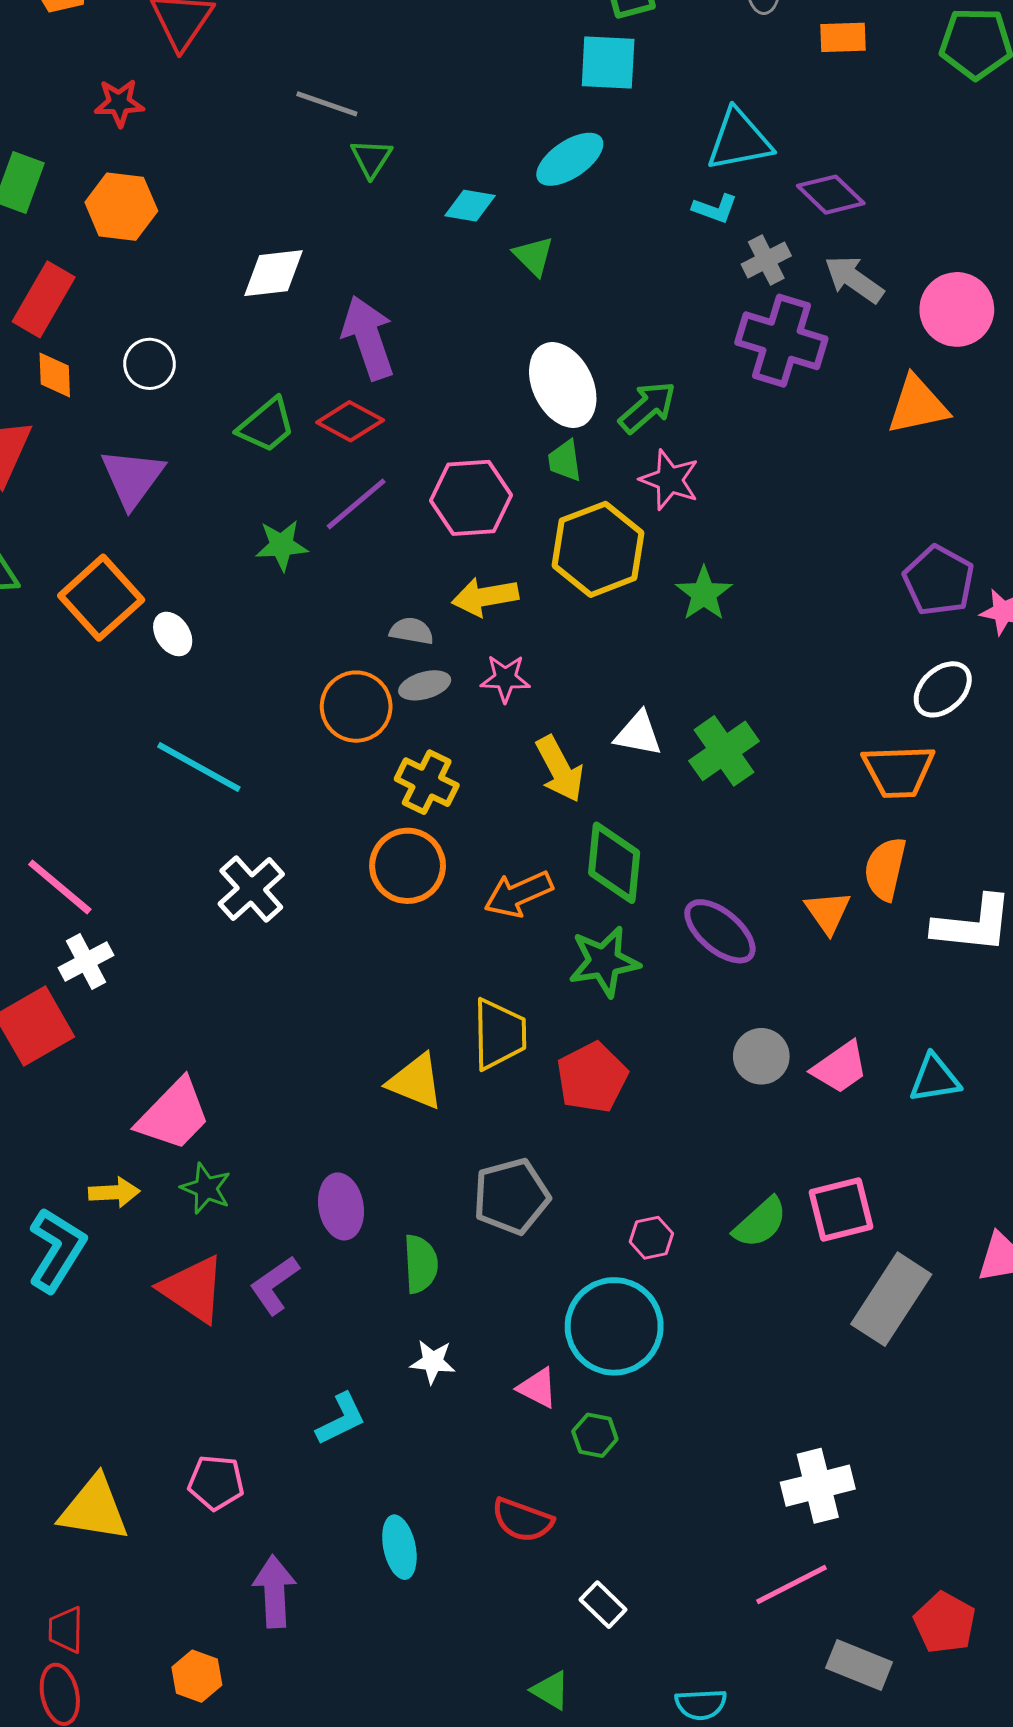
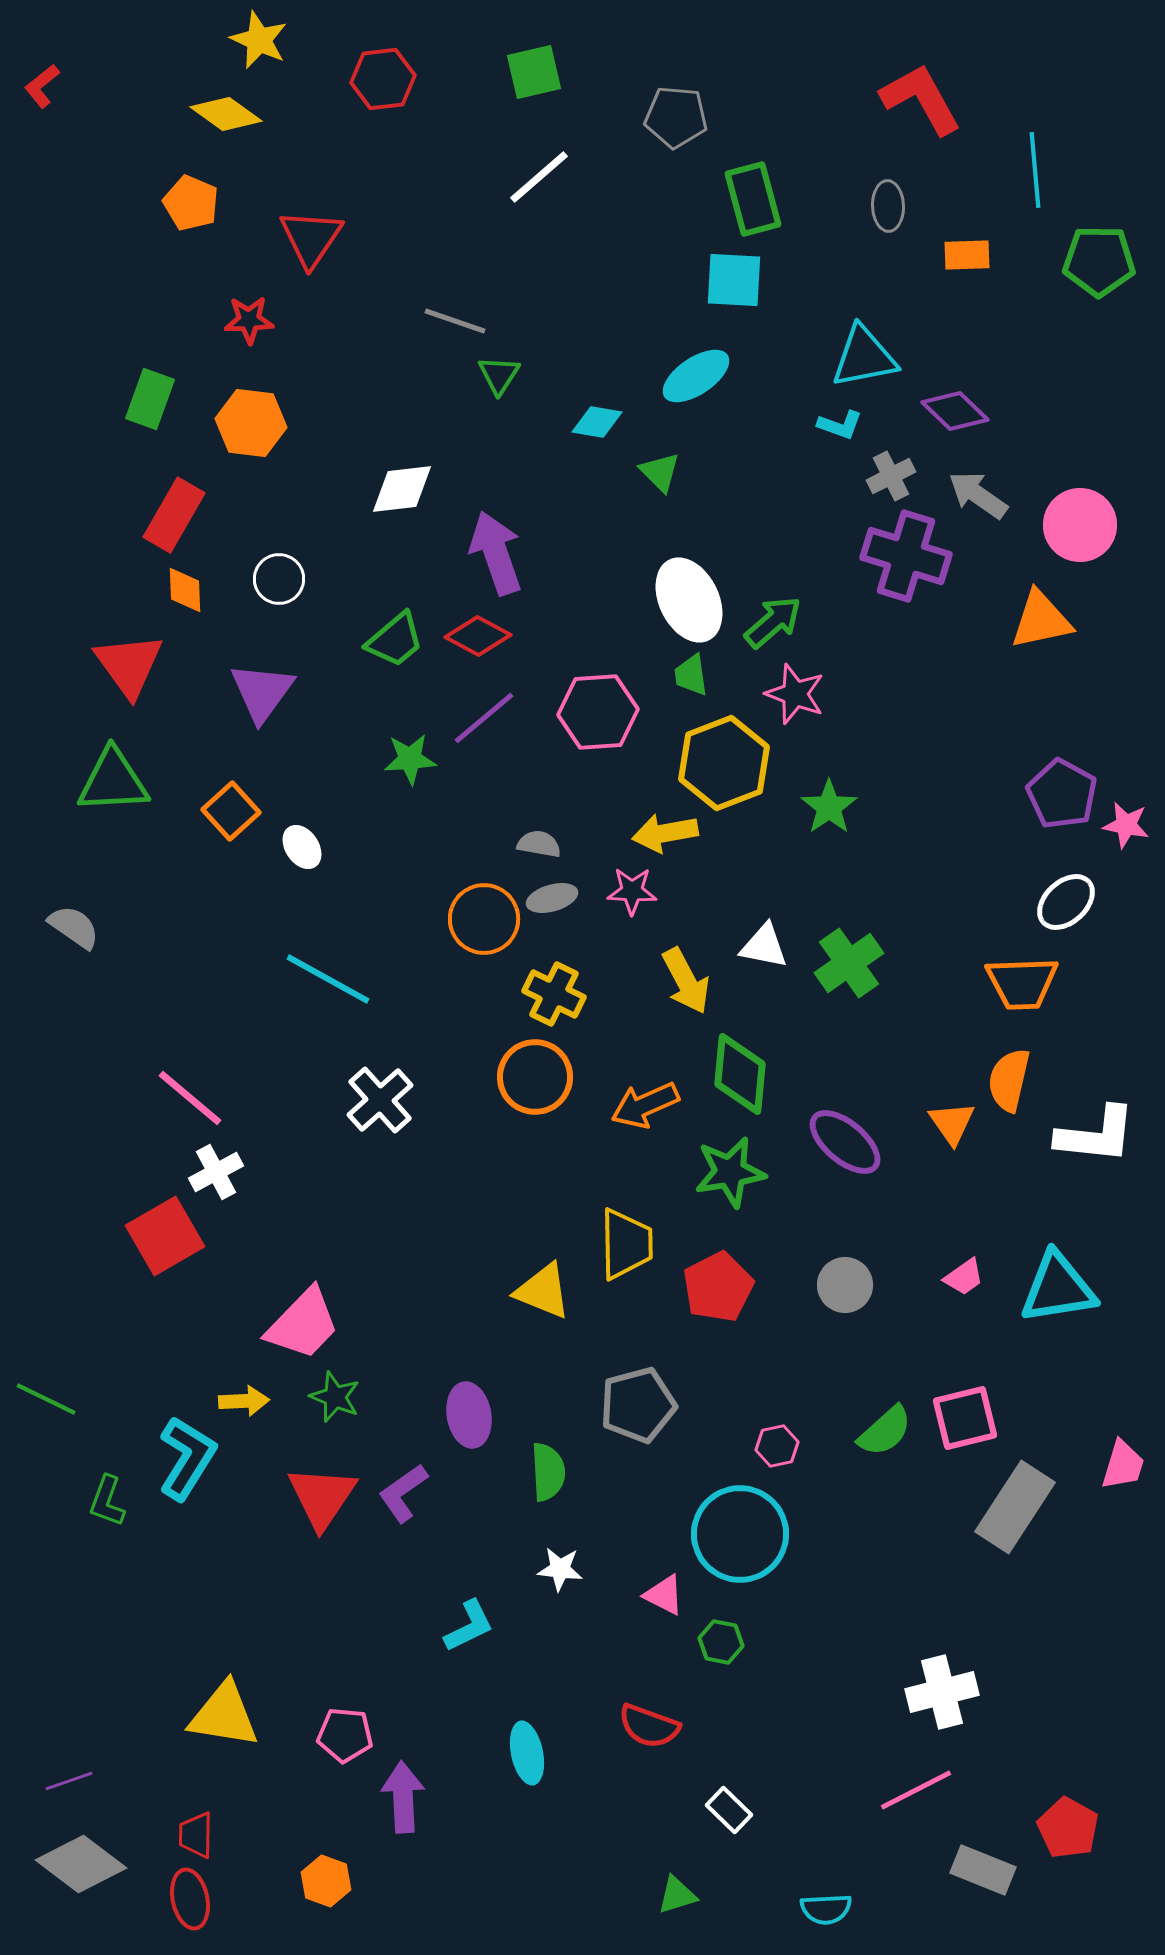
yellow arrow: (485, 597) -> (665, 833), moved
orange square: (101, 598) -> (231, 811), size x0.7
gray circle: (761, 1056) -> (845, 1285), moved
pink trapezoid: (840, 1067) -> (964, 1277), size x0.7
cyan triangle: (935, 1078) -> (1058, 1288), size x1.5
red triangle: (193, 1289) -> (322, 1497), turned 30
pink pentagon: (216, 1483) -> (345, 1735), moved
green triangle: (551, 1690) -> (677, 1895), turned -48

